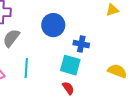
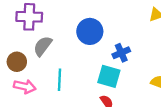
blue cross: (81, 44) -> (121, 53), turned -35

